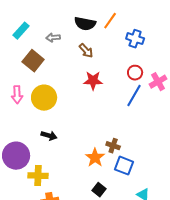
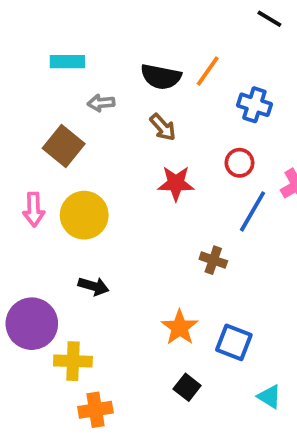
cyan rectangle: (21, 31) -> (67, 62), moved, turned 48
red circle: (135, 73) -> (239, 163), moved
brown cross: (113, 146) -> (213, 260), moved

